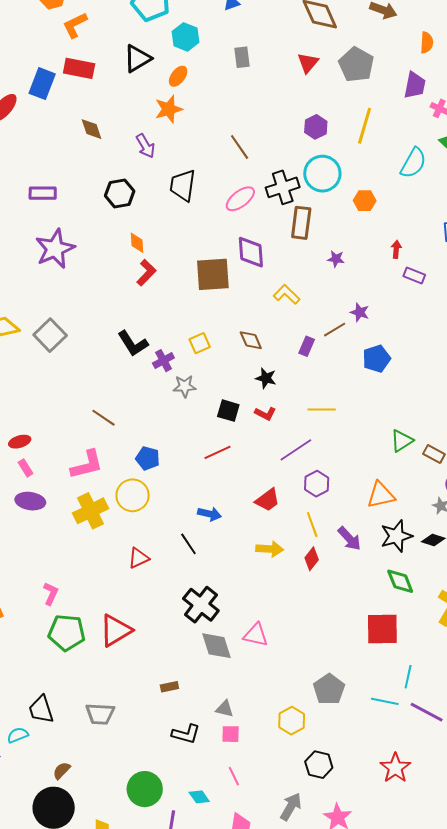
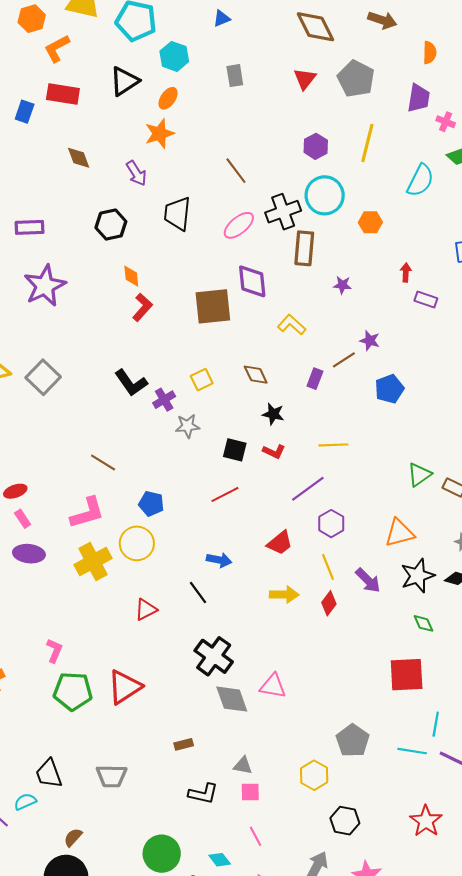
blue rectangle: (42, 84) -> (25, 112), size x0.7
green diamond: (400, 581) -> (423, 623), size x0.7

